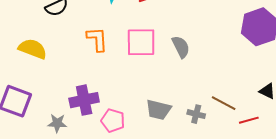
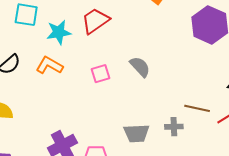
orange L-shape: (97, 39) -> (49, 65), moved, turned -40
pink square: (141, 42) -> (101, 74), size x0.6

